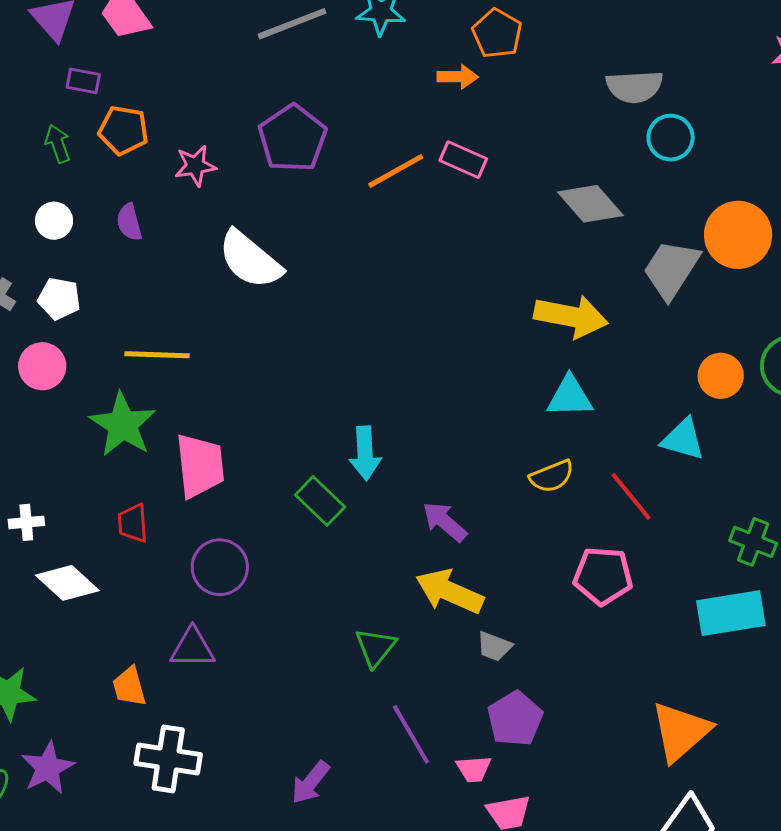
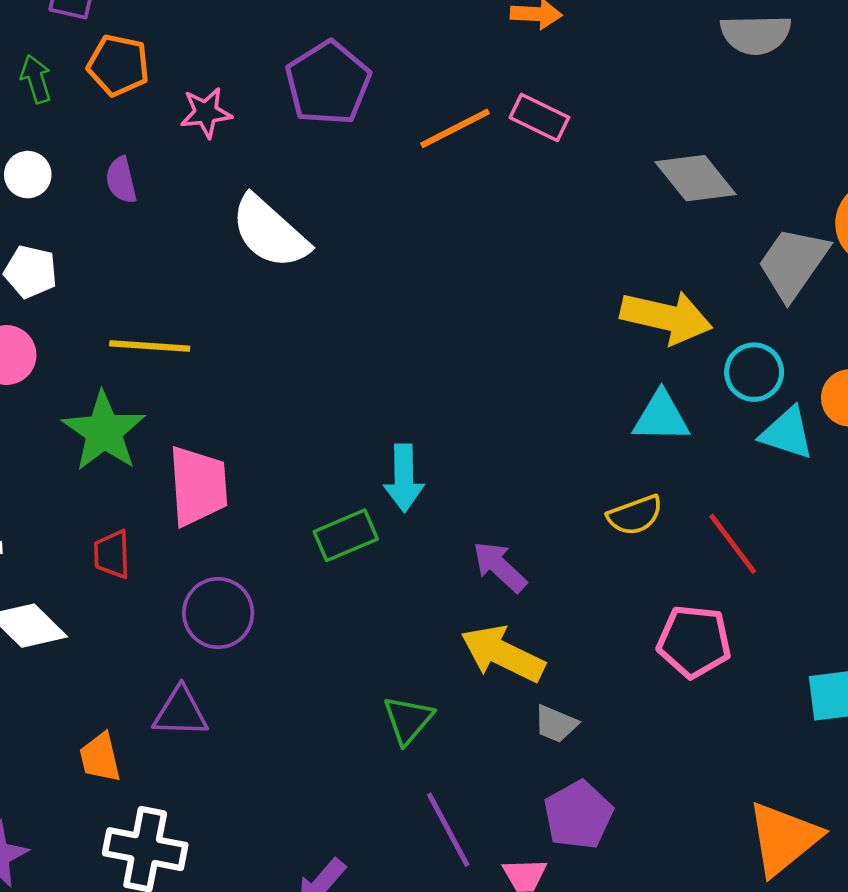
cyan circle: (671, 138) -> (754, 372), moved
cyan triangle: (683, 439) -> (787, 433), moved
green rectangle: (320, 501) -> (346, 535), turned -69

